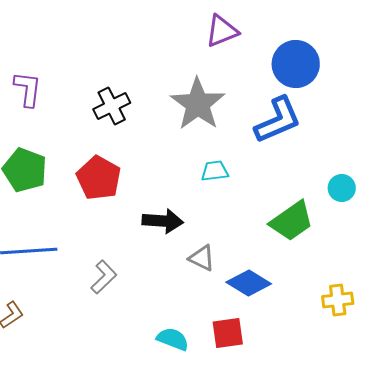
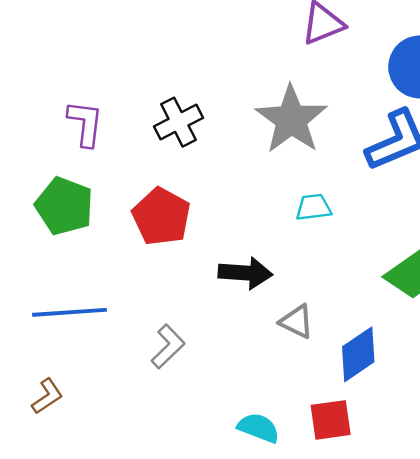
purple L-shape: (28, 89) -> (85, 123), moved
blue diamond: (249, 283) -> (358, 354), turned -66

